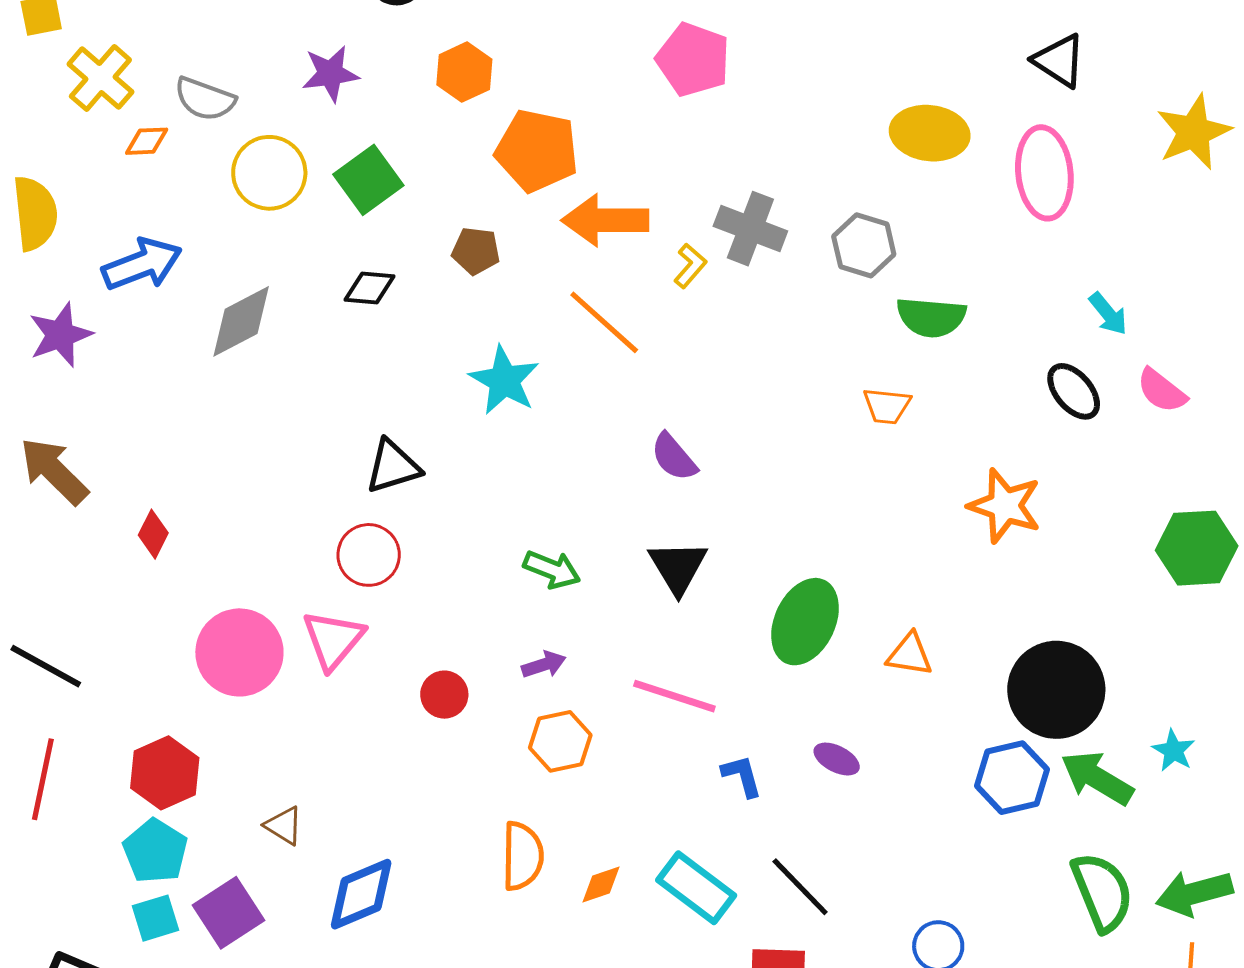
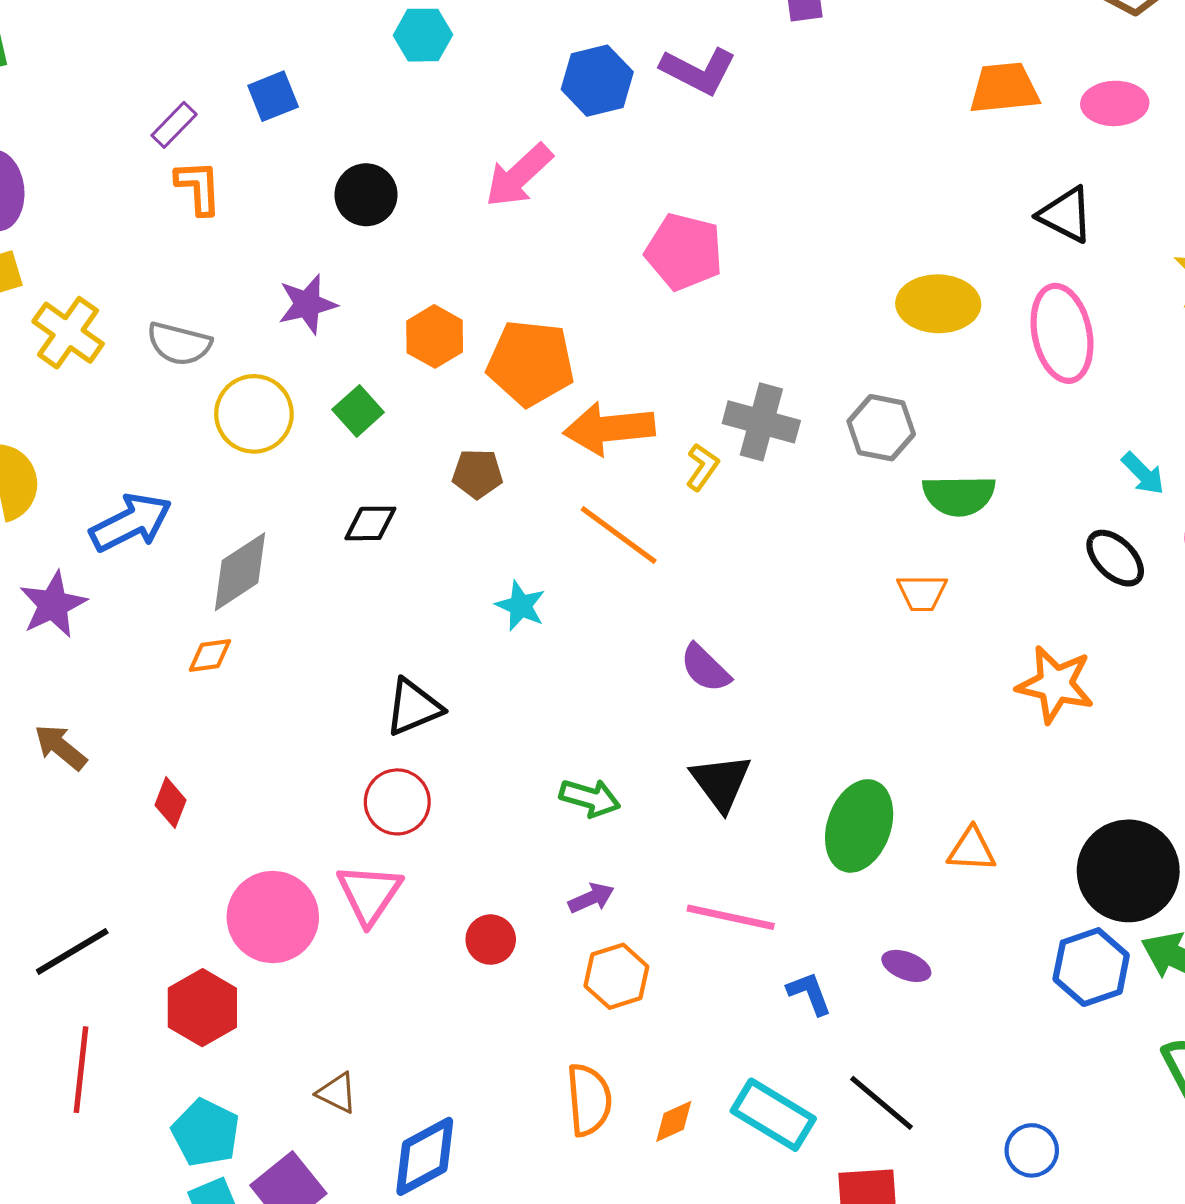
orange hexagon: (464, 72) -> (435, 336), moved
orange diamond: (147, 141) -> (210, 655), moved
green square: (368, 180) -> (358, 411), size x0.7
cyan star: (504, 380) -> (521, 606), size x0.7
brown arrow: (54, 471) -> (61, 747), size x0.7
black line: (46, 666) -> (72, 951), turned -54
red hexagon: (165, 773) -> (202, 1008), moved

